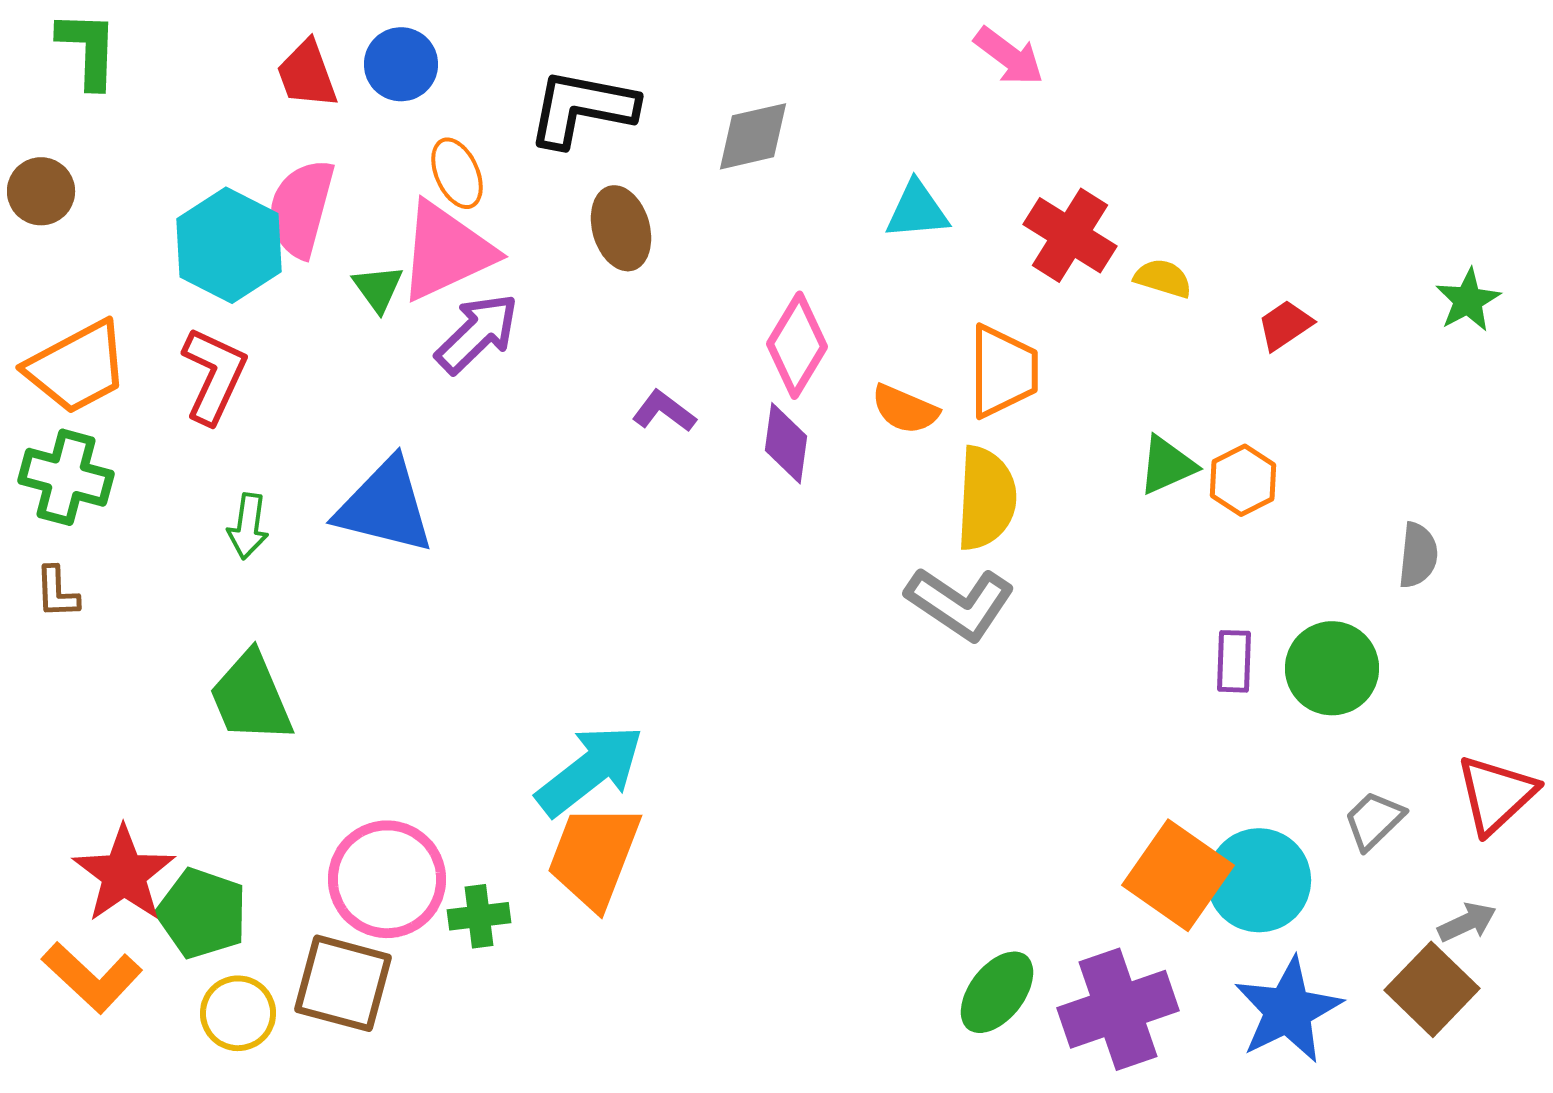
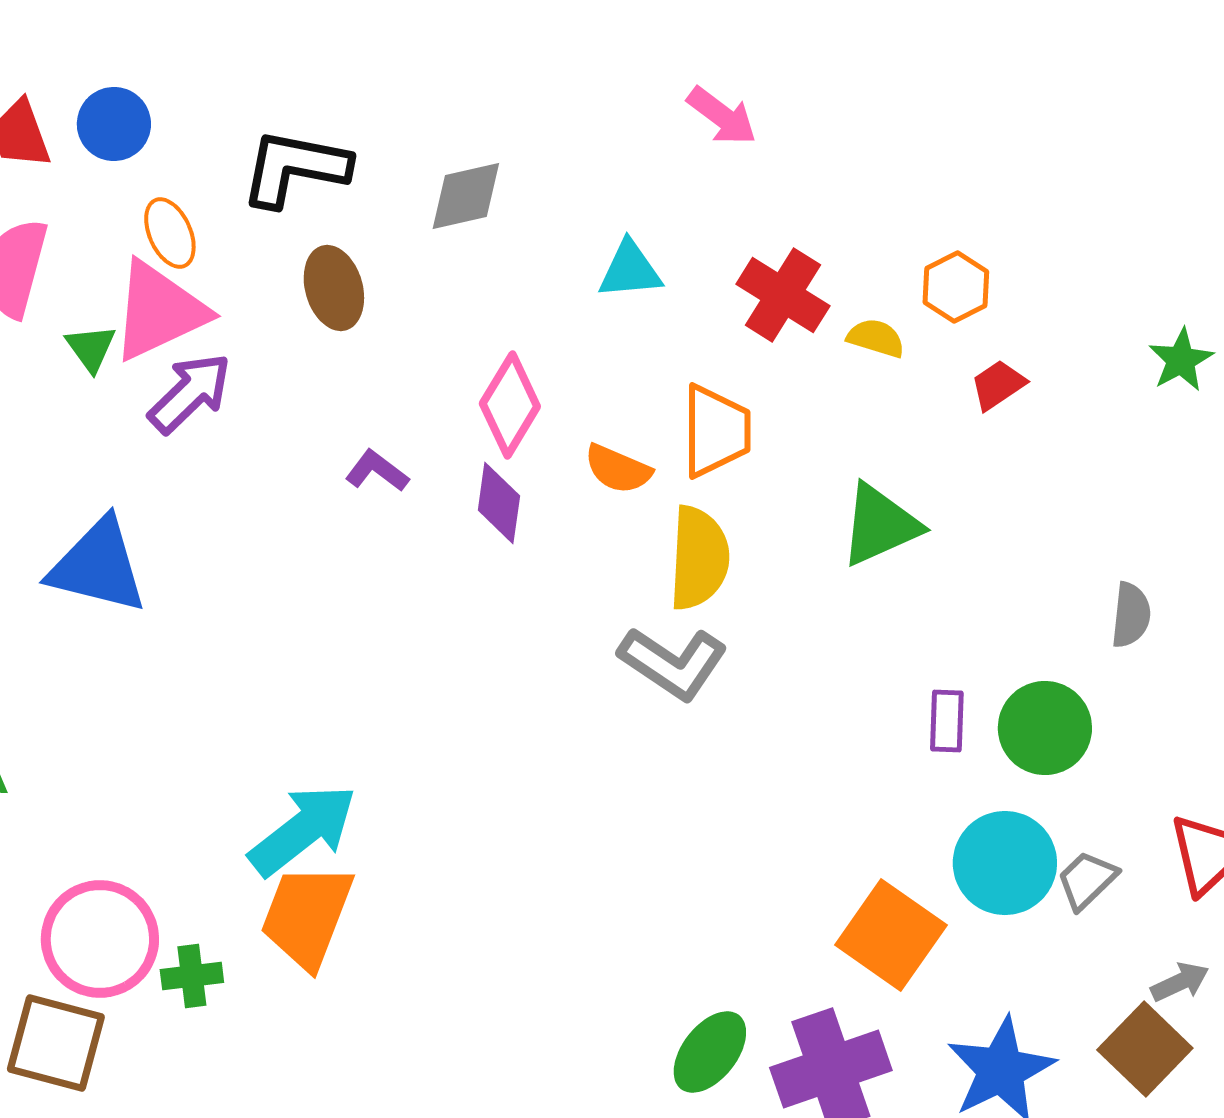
green triangle: (1167, 465) -> (880, 525), size x1.4
orange hexagon: (1243, 480) -> (956, 287), moved
cyan circle: (1259, 880) -> (1005, 863), moved

